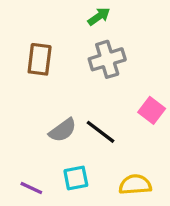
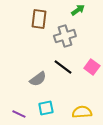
green arrow: (99, 16) -> (78, 10), moved
brown rectangle: (40, 59) -> (39, 19), moved
black line: (101, 132) -> (63, 67), moved

